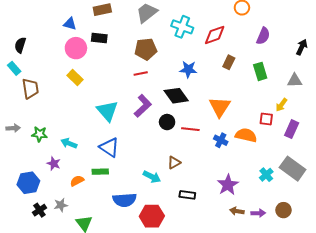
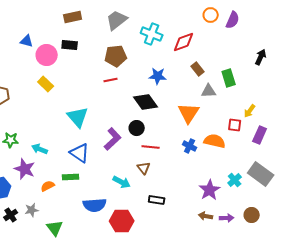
blue triangle: (70, 24) -> (27, 41), moved
purple semicircle: (263, 36) -> (233, 20), moved
black arrow: (302, 47) -> (261, 57), moved
brown rectangle: (229, 62) -> (198, 69), turned -64
gray triangle: (295, 81) -> (209, 91), moved
purple L-shape: (143, 106) -> (113, 139), moved
red line: (190, 129) -> (151, 147), moved
brown triangle: (174, 163) -> (144, 168), turned -40
purple star: (54, 164) -> (25, 169), size x1.5
purple star: (228, 185) -> (210, 190), moved

